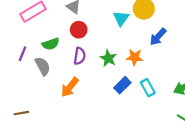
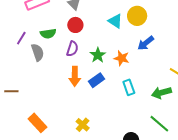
cyan triangle: (121, 18) -> (115, 21), turned -42
blue rectangle: (122, 85) -> (96, 80), moved
orange arrow: (70, 87) -> (75, 76), moved, turned -48

